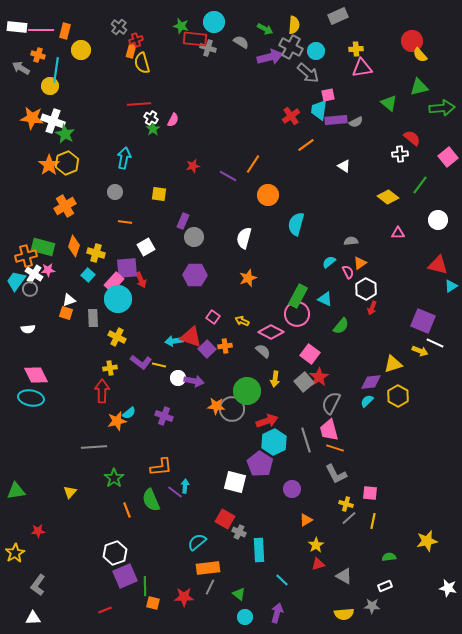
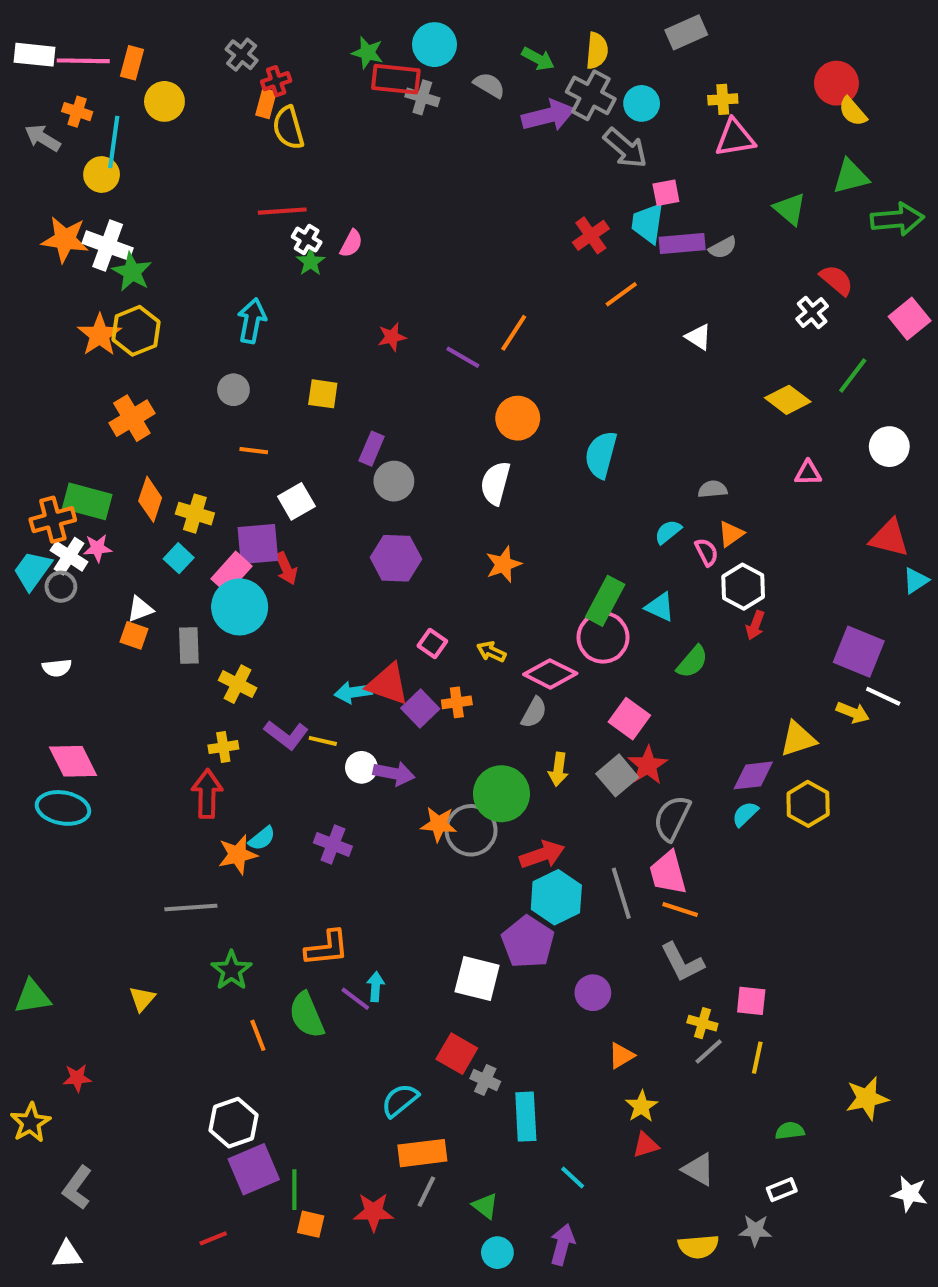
white cross: (400, 154) -> (812, 313), turned -35
orange circle: (268, 195) -> (518, 418), moved
gray semicircle: (263, 351) -> (534, 713), turned 77

